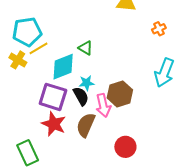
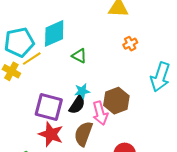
orange cross: (159, 29) -> (130, 44), moved
cyan diamond: (63, 67) -> (54, 33), moved
black semicircle: (81, 96) -> (77, 105), turned 66

